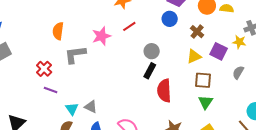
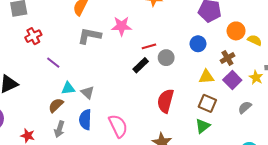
blue circle: (170, 19) -> (198, 44), moved
red line: (129, 26) -> (149, 46), moved
brown cross: (197, 32) -> (227, 58), moved
red cross: (44, 69) -> (33, 36), moved
black rectangle: (150, 71) -> (141, 65), moved
cyan triangle: (72, 109) -> (68, 88), turned 40

